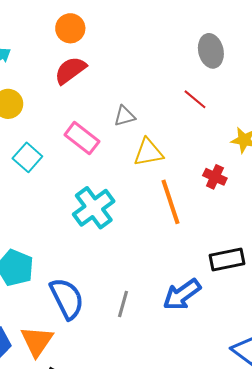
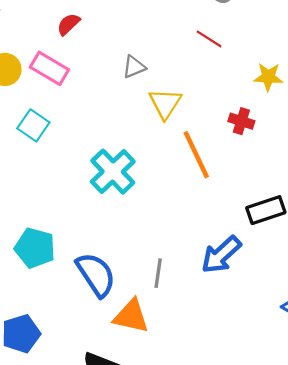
red semicircle: (70, 70) -> (68, 24), size x0.7
pink rectangle: (82, 138) -> (49, 68), moved
yellow triangle: (148, 152) -> (165, 103), turned -40
orange triangle: (37, 341) -> (131, 316), moved, turned -45

